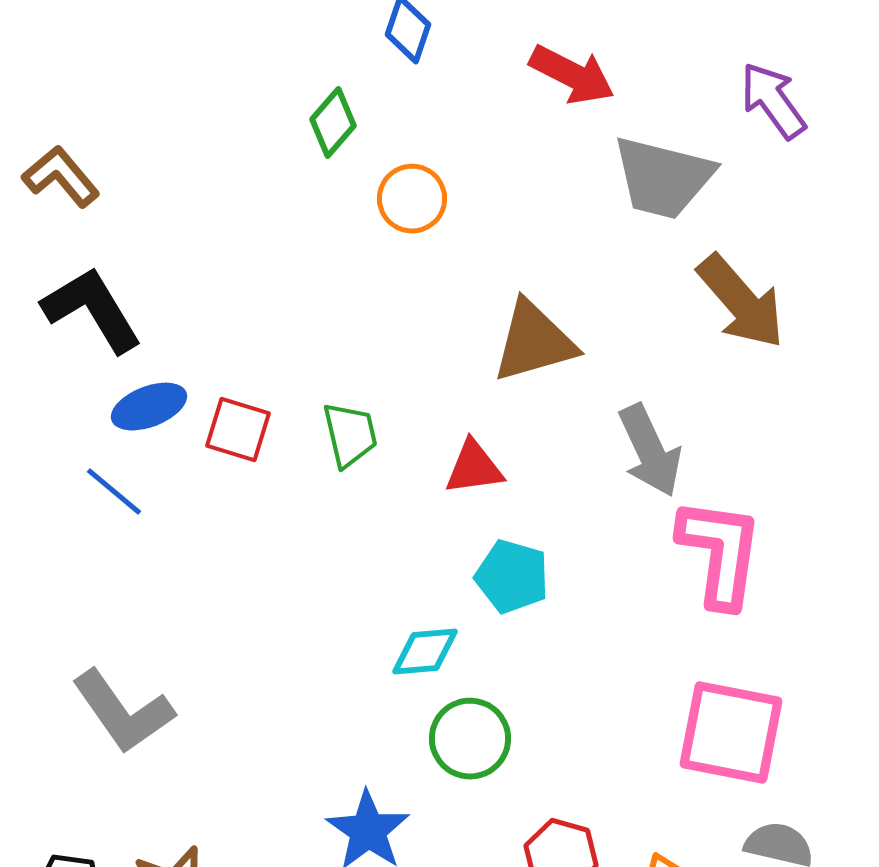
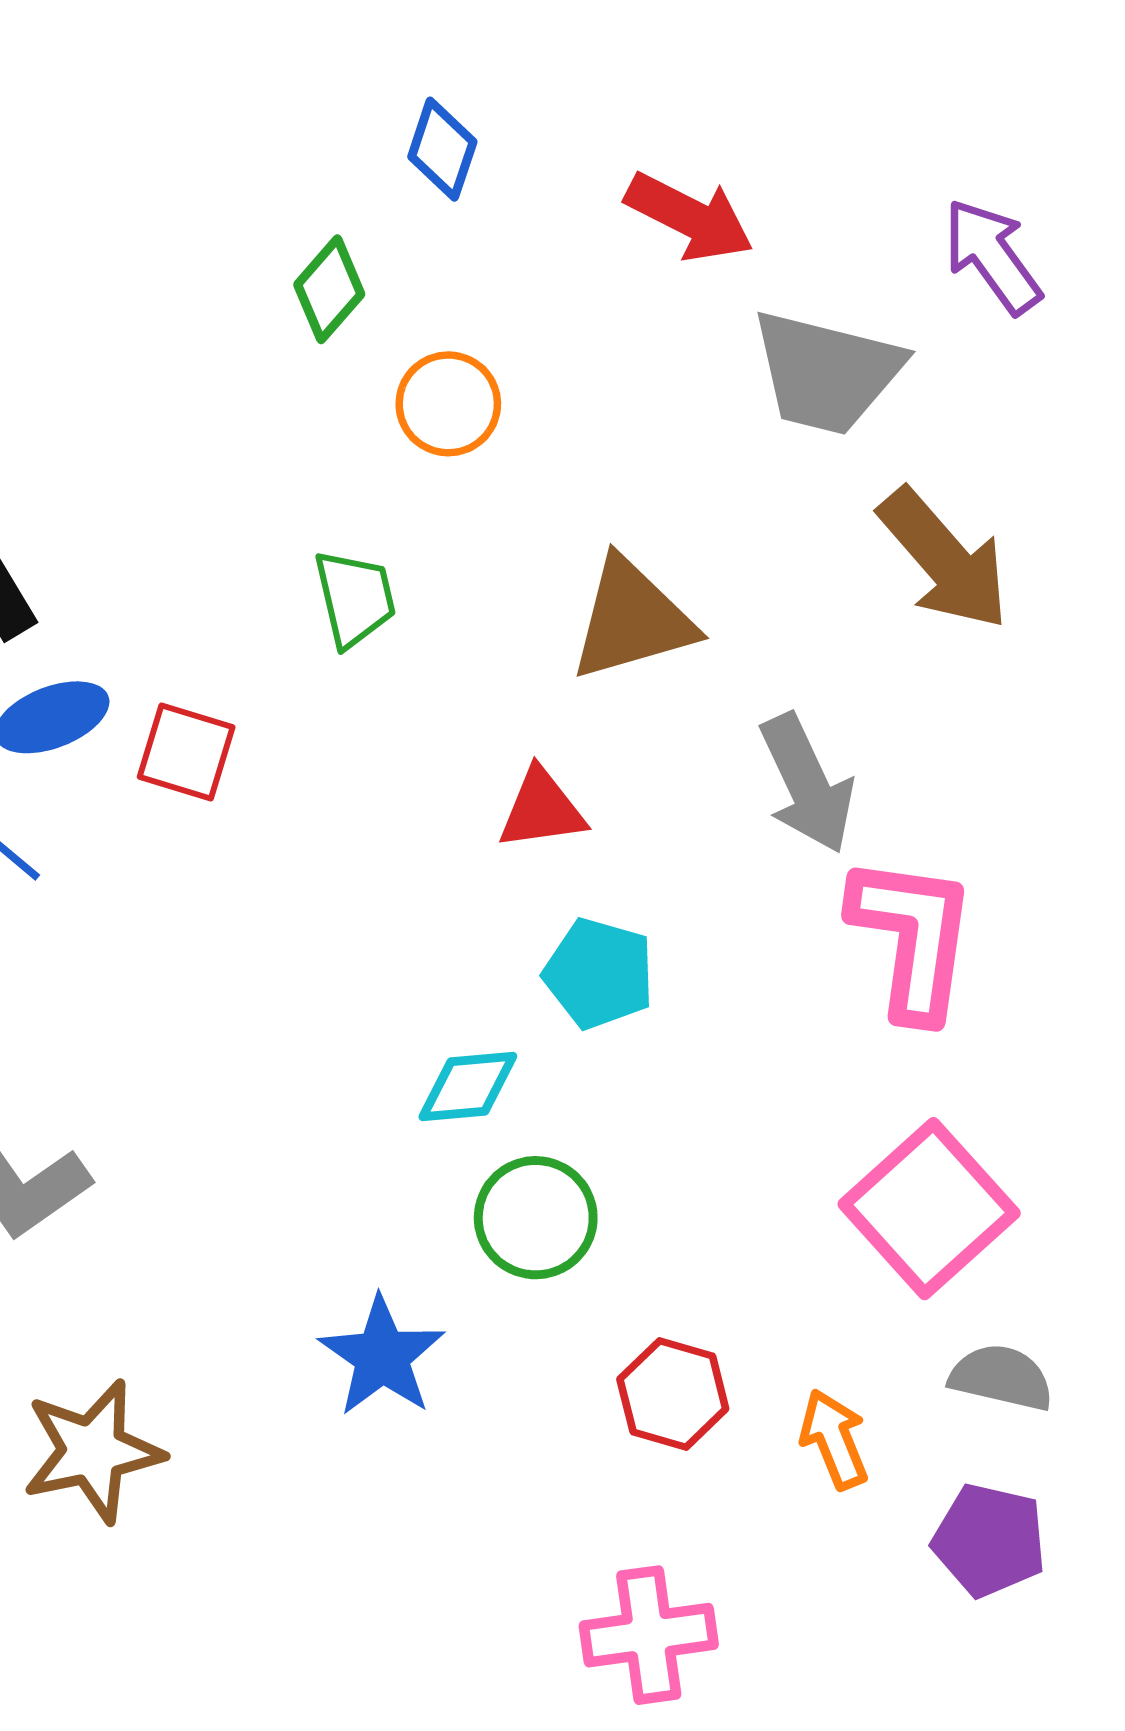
green trapezoid: (350, 435) -> (355, 598), moved
pink square: (731, 733) -> (929, 1209), turned 37

